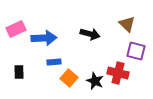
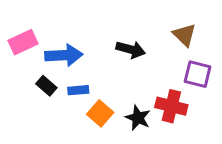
black rectangle: (19, 72) -> (46, 86), moved, turned -48

